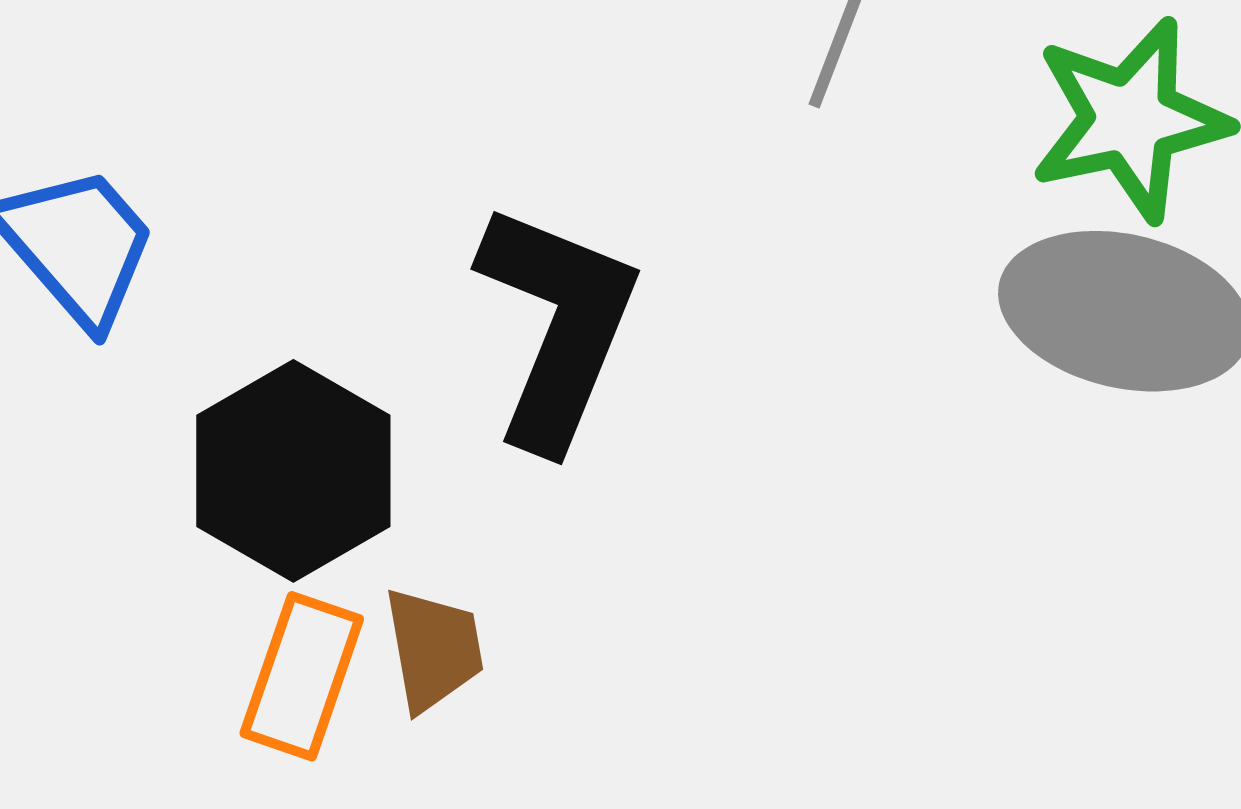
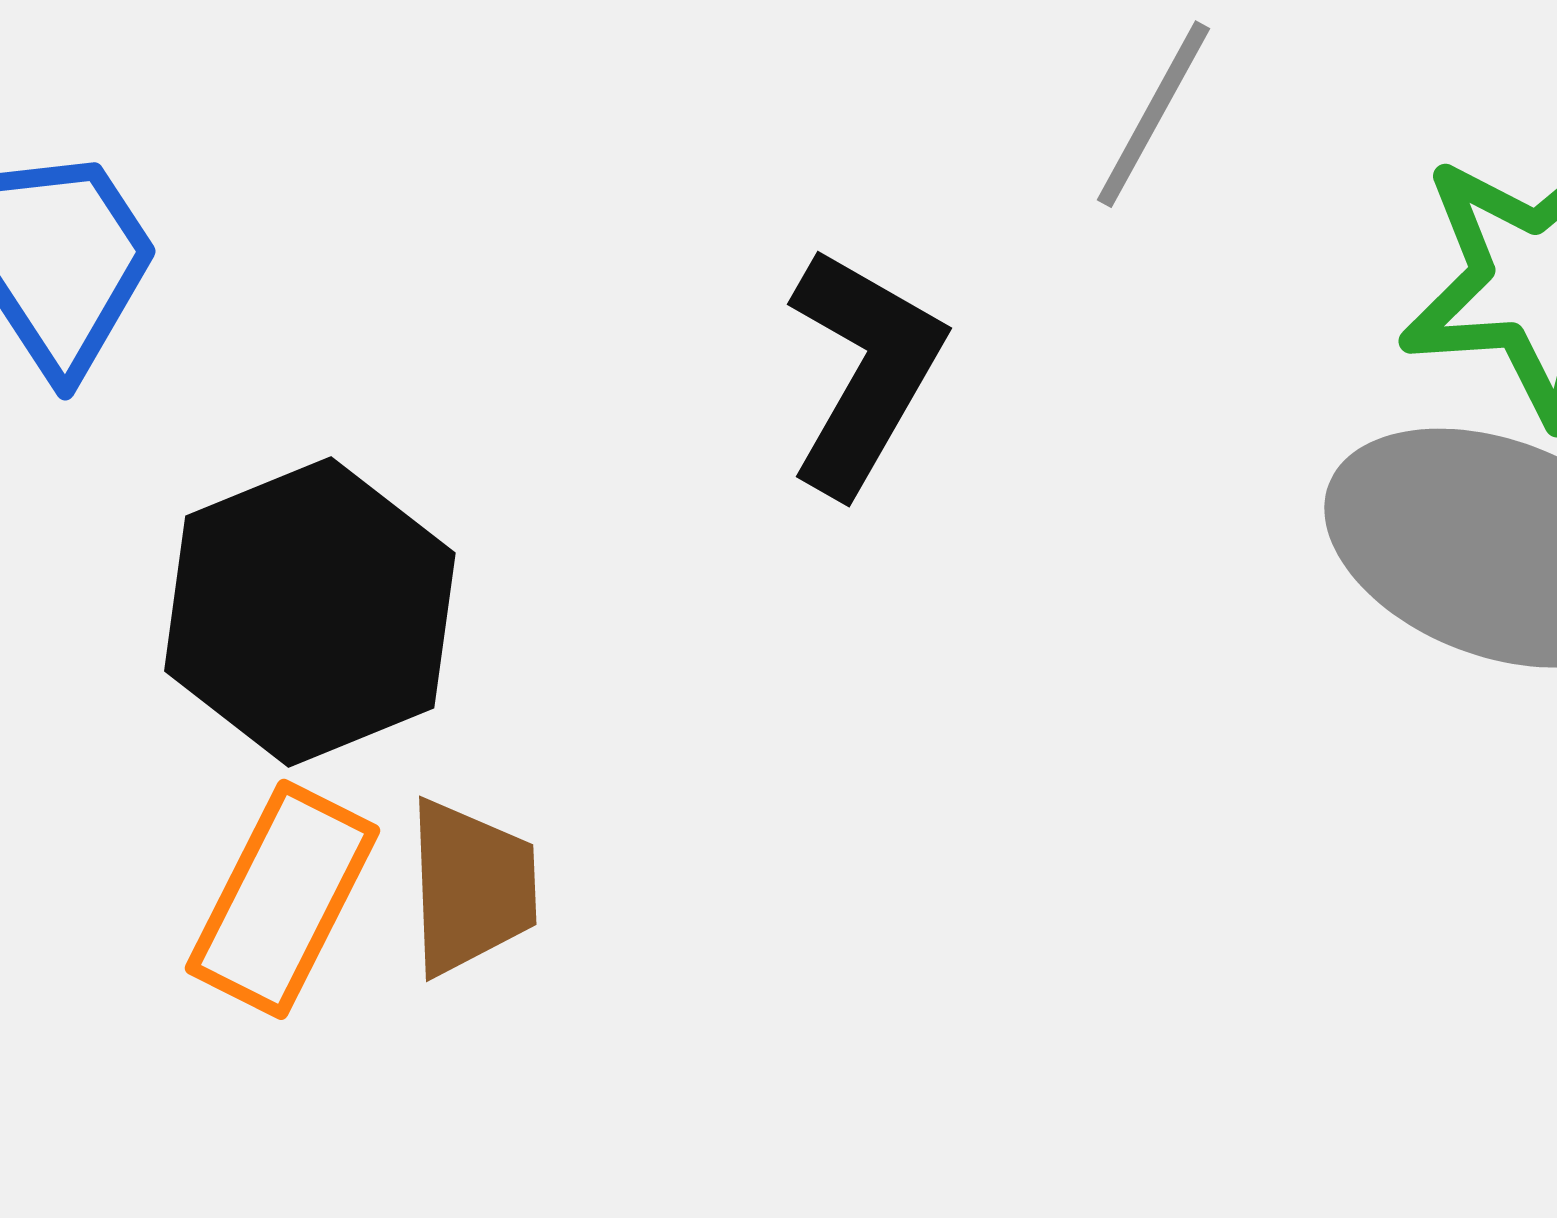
black L-shape: (558, 326) -> (864, 371), moved, size x0.7

